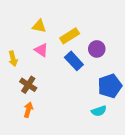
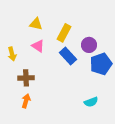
yellow rectangle: (70, 36) -> (64, 33), turned -30
brown cross: (28, 85) -> (26, 78), turned -35
blue pentagon: (110, 86) -> (101, 64), moved

